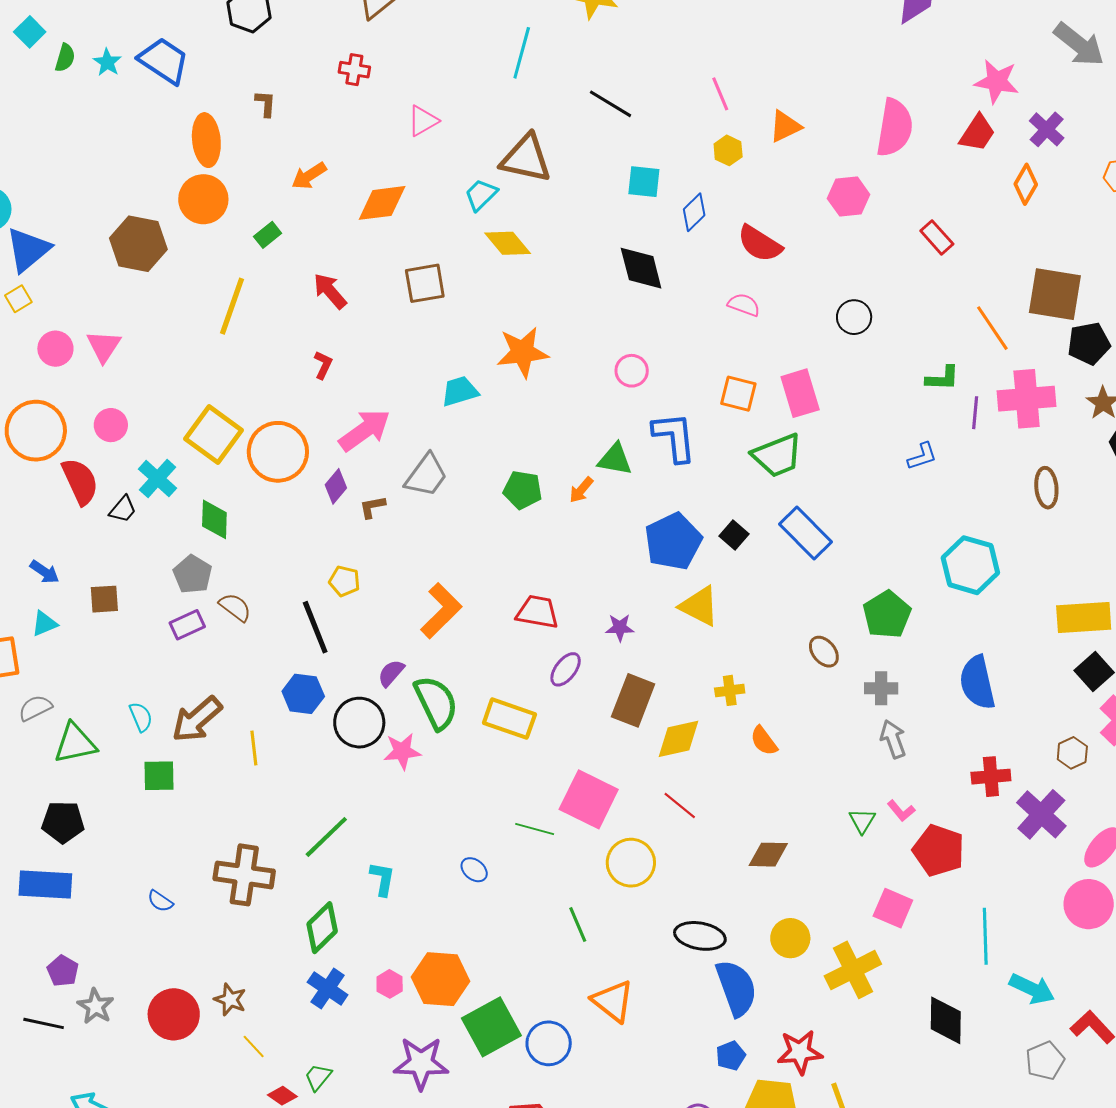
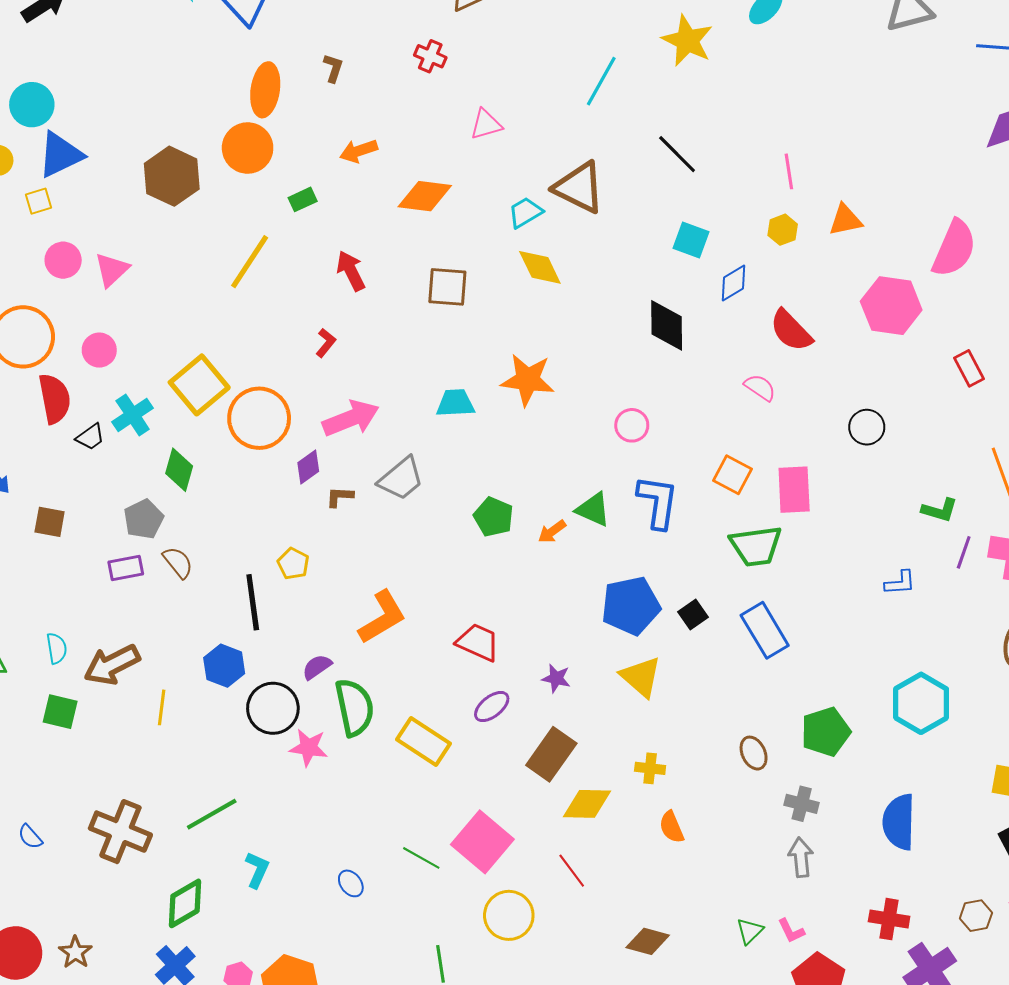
pink hexagon: (849, 197) -> (891, 306), size x1.4

